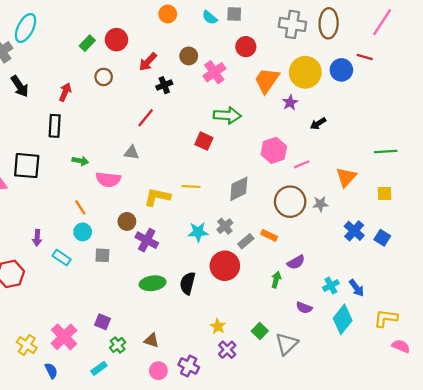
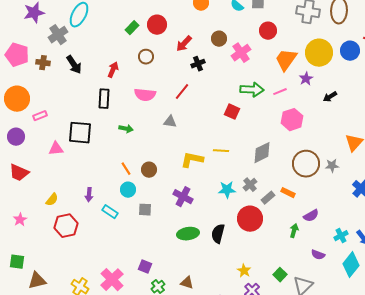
pink line: (302, 164) -> (280, 92), moved
pink semicircle: (108, 179) -> (145, 95), moved
brown circle: (127, 221) -> (149, 170), moved

